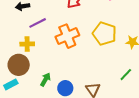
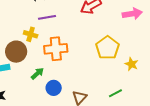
orange cross: (67, 36) -> (56, 49), moved

